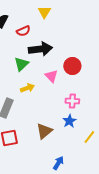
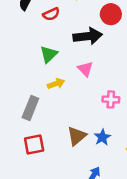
black arrow: (40, 49) -> (88, 36), moved
red circle: (72, 66) -> (111, 14), moved
blue star: (69, 121) -> (102, 137), moved

